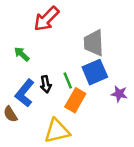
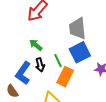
green arrow: (22, 54) -> (36, 45), moved

